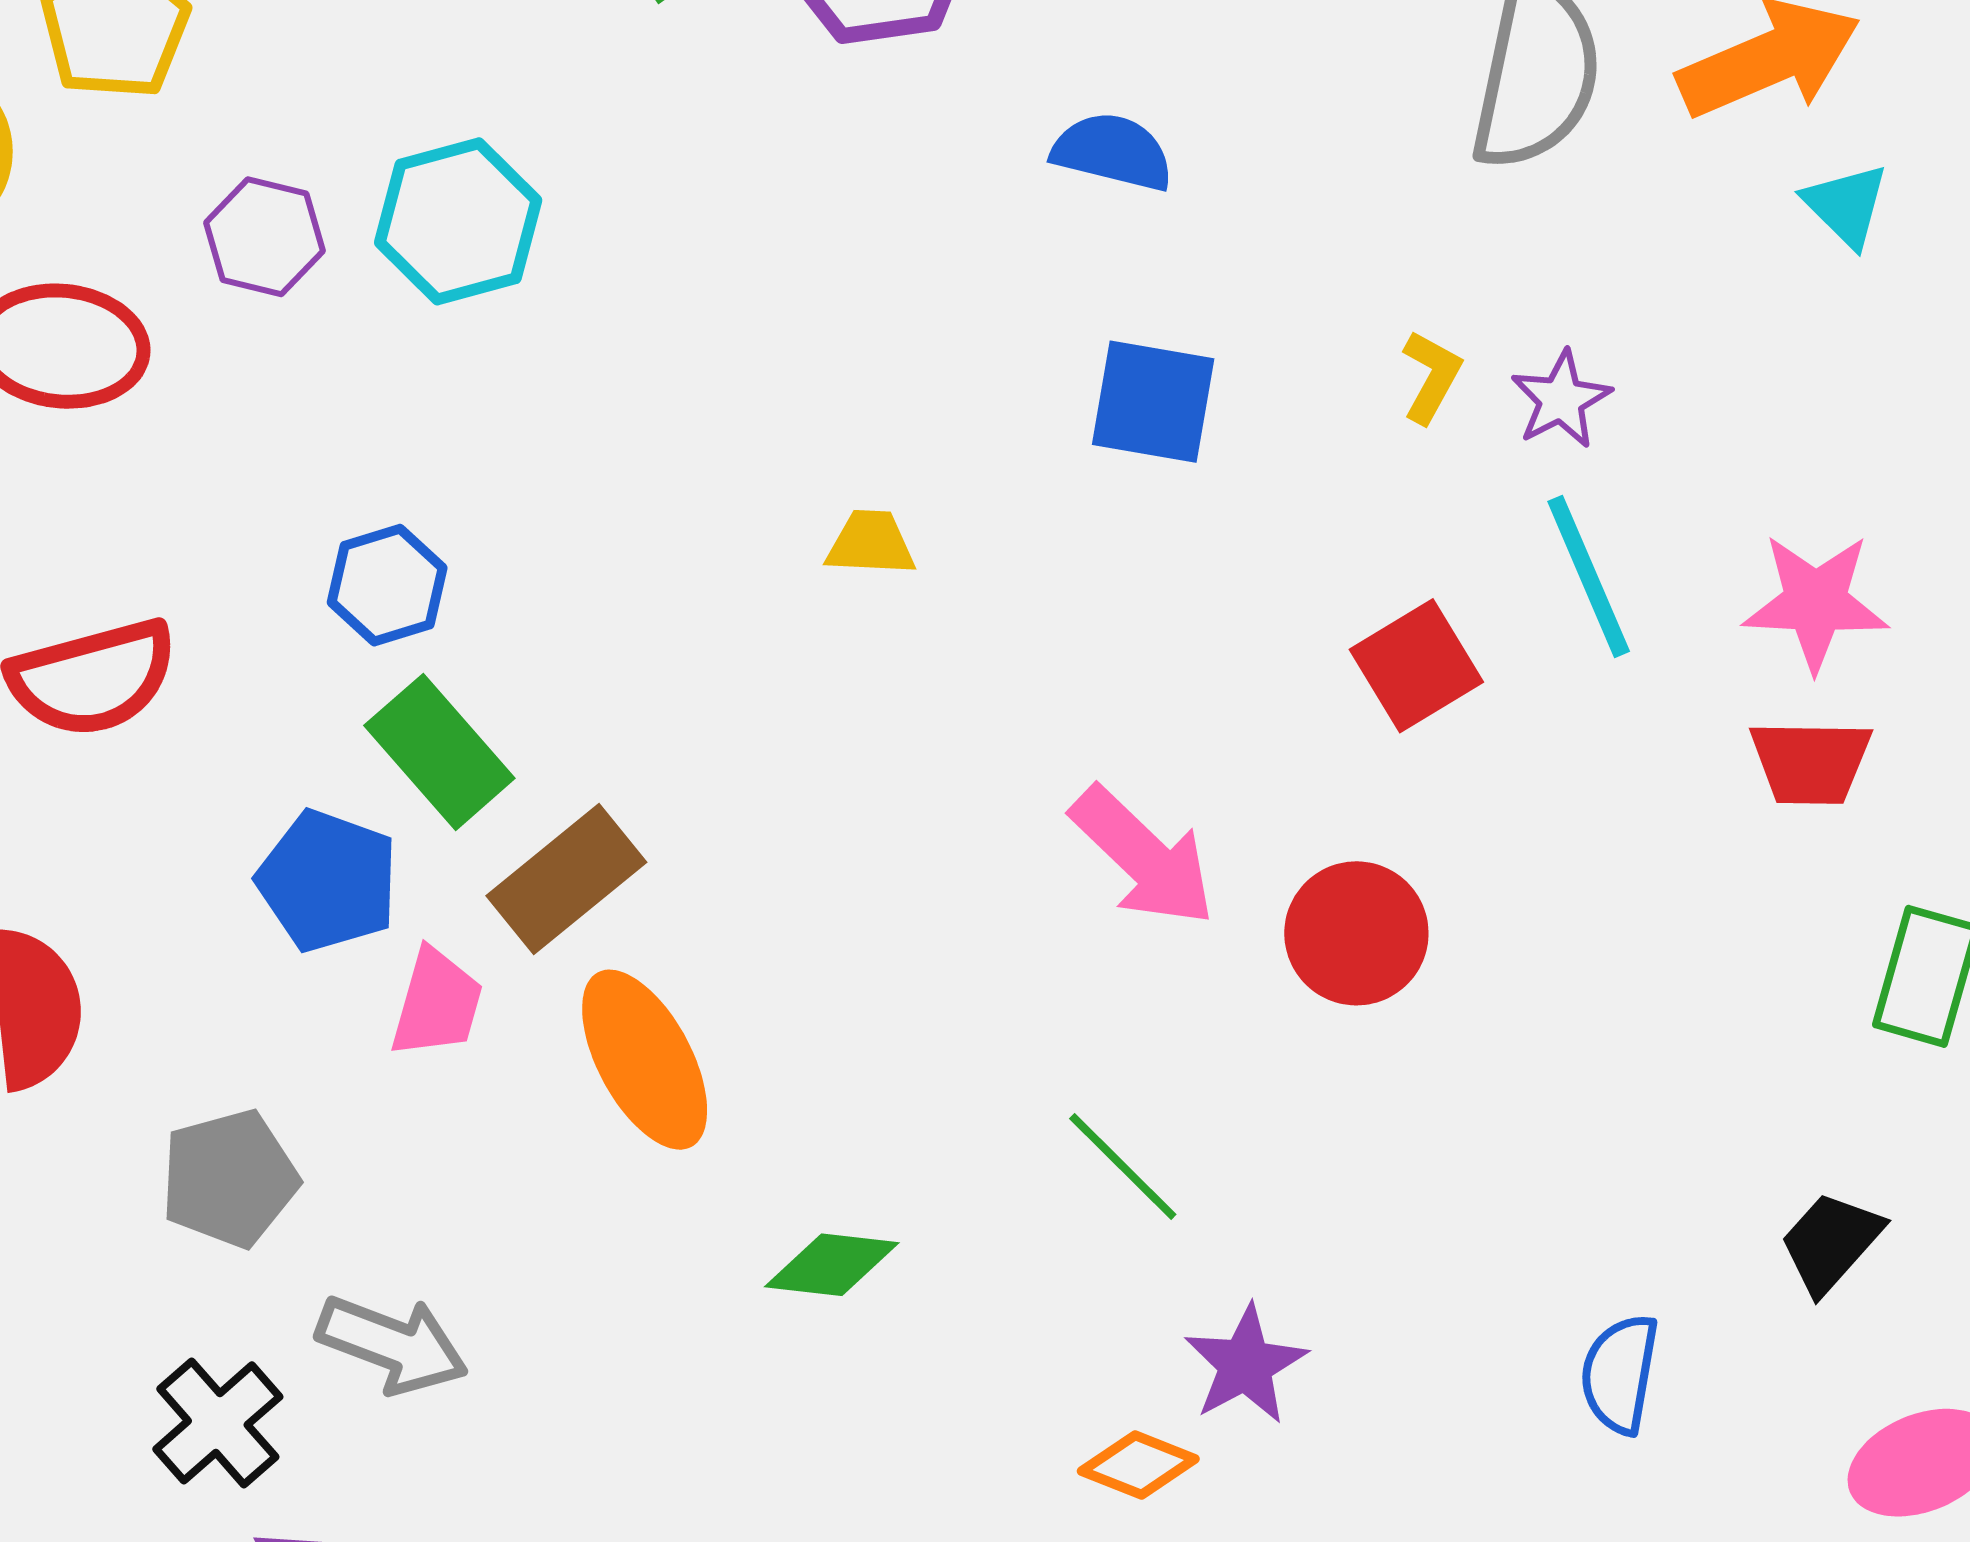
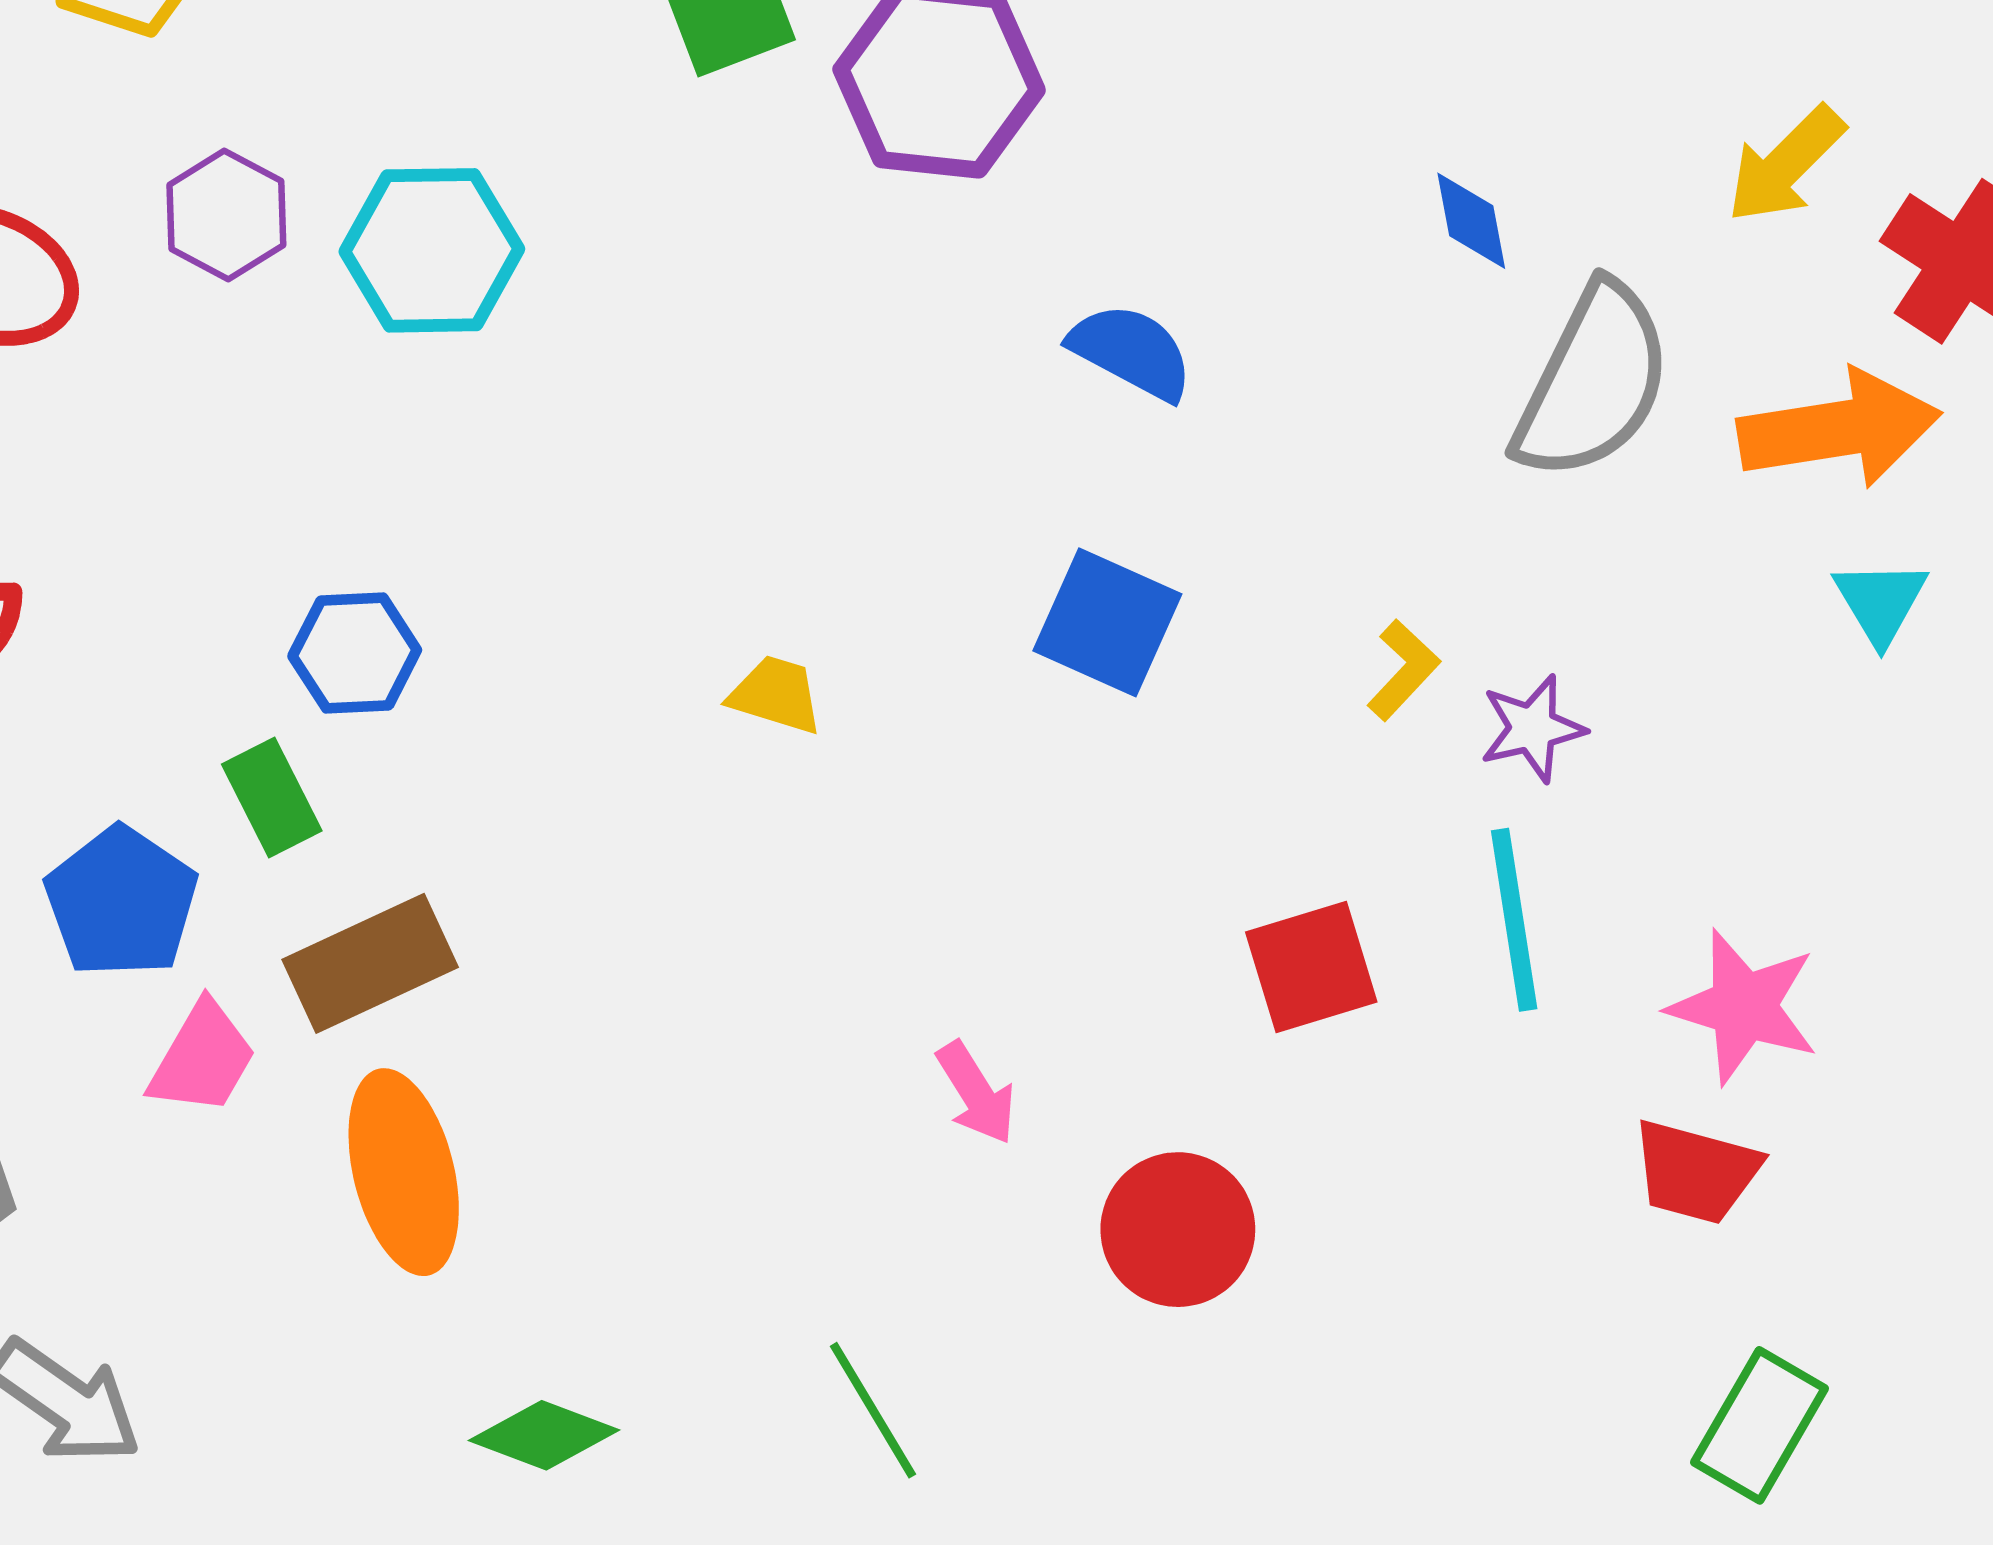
blue hexagon: (387, 585) -> (355, 653), moved
green rectangle: (439, 752) -> (272, 797), size x0.7
pink arrow: (1143, 857) -> (976, 1093), size x0.6

